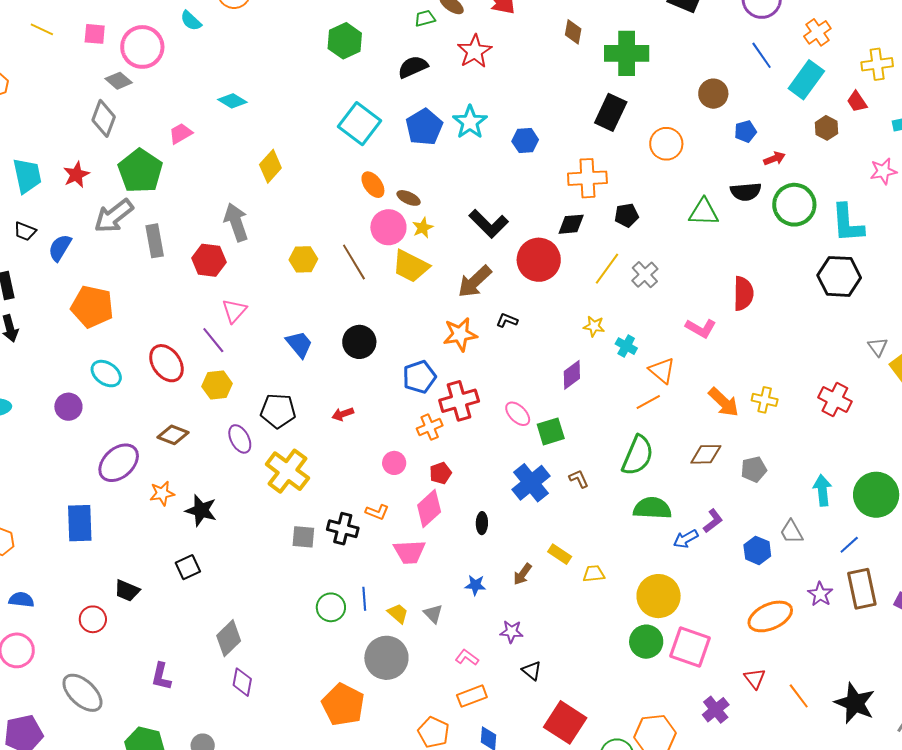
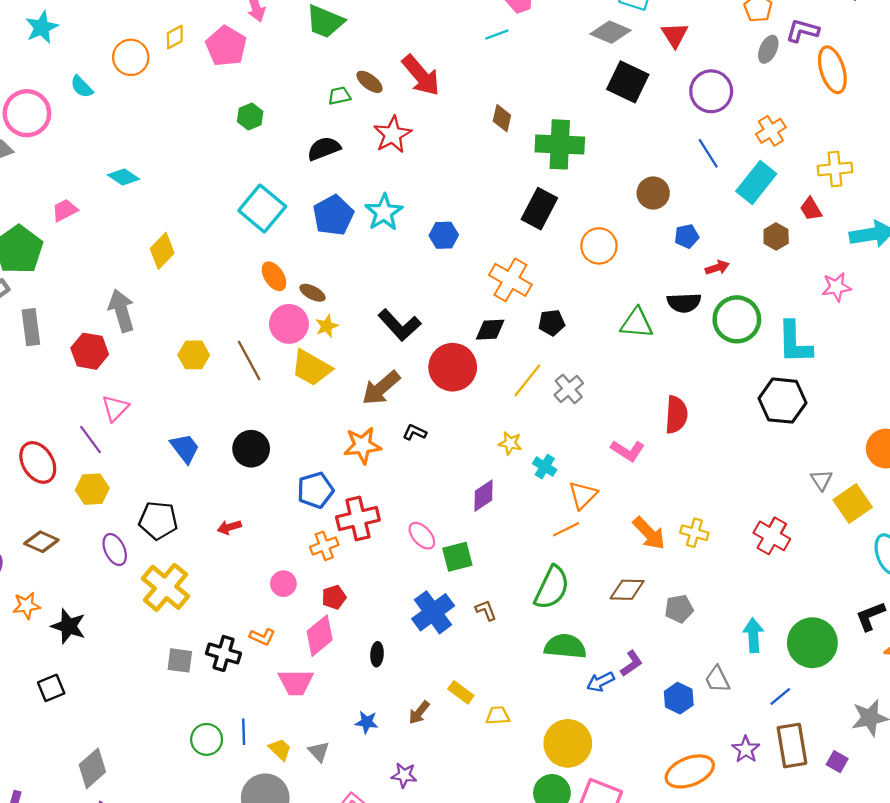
green hexagon: (345, 41) -> (250, 116), size x0.7
orange cross: (587, 178) -> (510, 280), turned 30
orange triangle: (662, 370) -> (583, 495), turned 32

